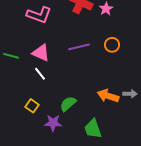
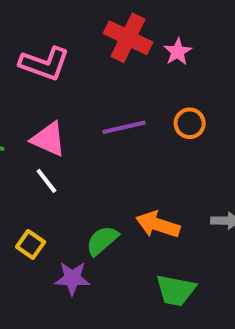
orange arrow: (108, 96) -> (158, 225), moved
green trapezoid: (93, 129) -> (176, 290), moved, turned -60

